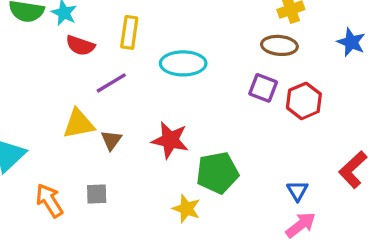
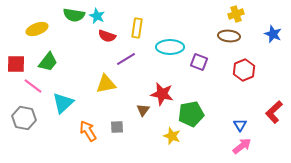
purple square: (263, 88) -> (199, 62), moved
brown triangle: (111, 140) -> (143, 110), moved

